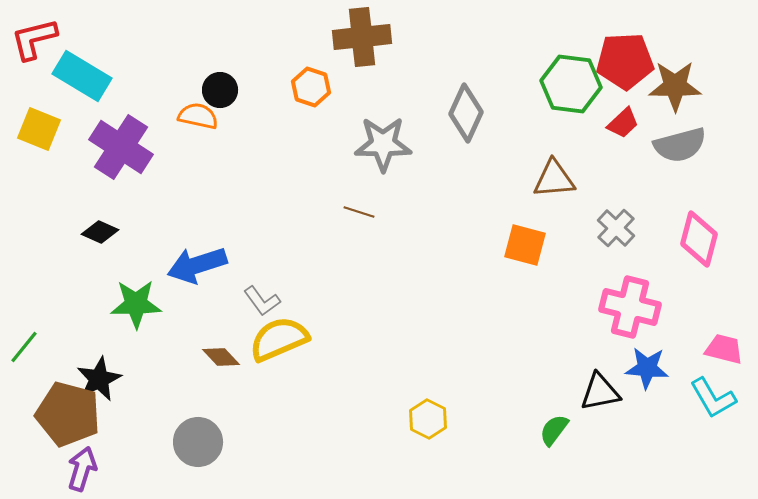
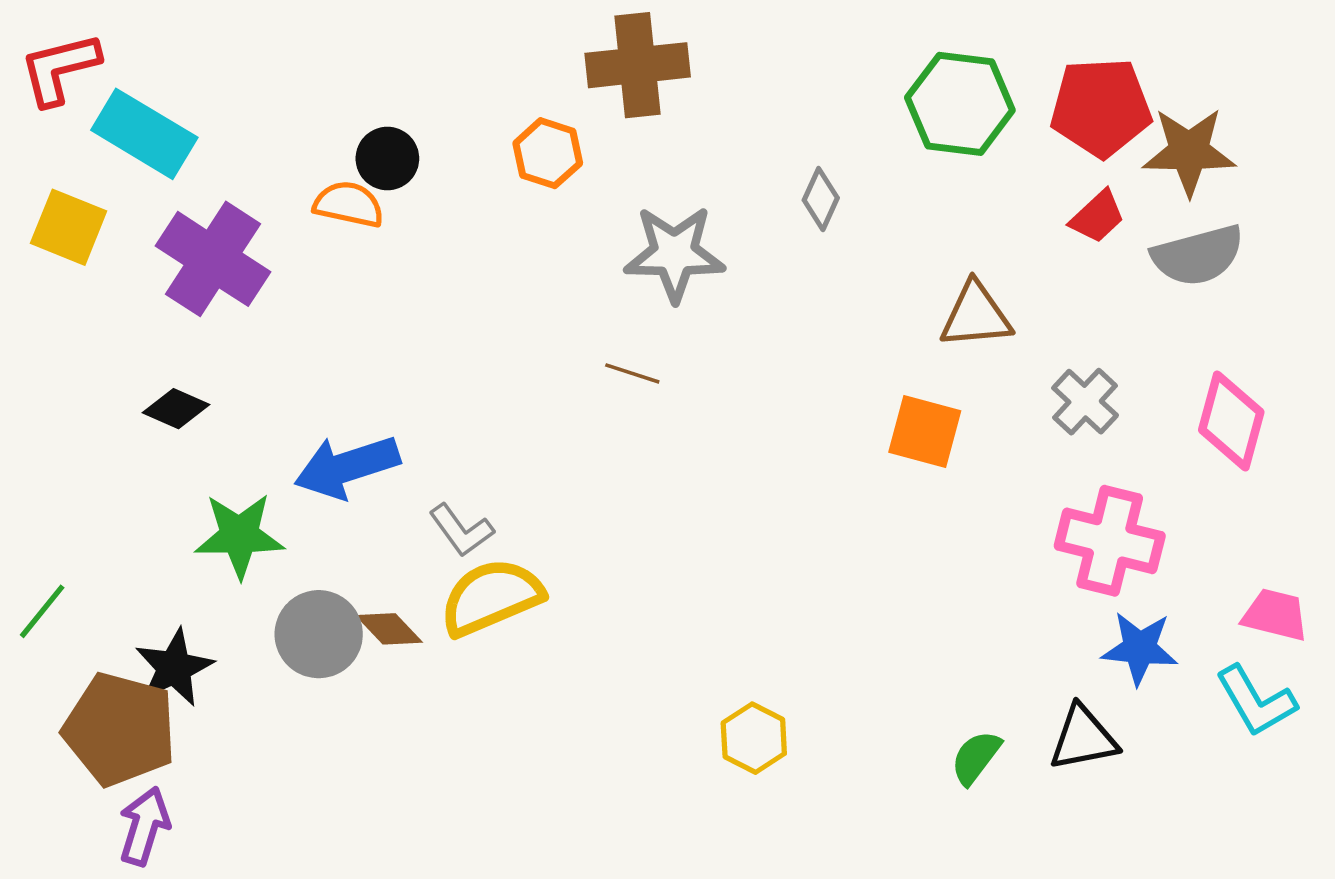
green hexagon: (571, 84) -> (960, 104), moved
gray diamond: (466, 113) -> (821, 199), size x0.6
black triangle: (600, 392) -> (1083, 738), moved
gray circle: (198, 442) -> (319, 634), moved

